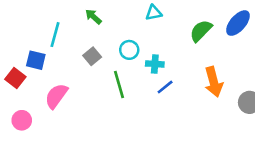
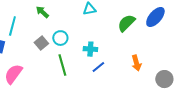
cyan circle: (129, 50) -> (60, 38), moved
orange arrow: (214, 82) -> (136, 63), size x0.7

